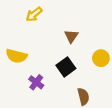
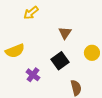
yellow semicircle: (16, 56) -> (15, 51), turned -36

